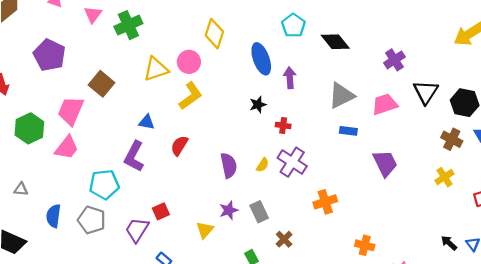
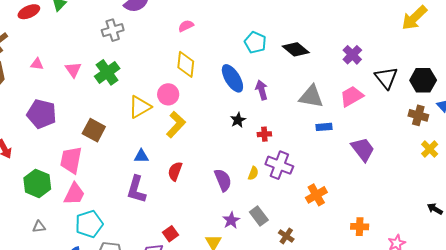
gray triangle: (341, 96) -> (311, 97), turned 48
yellow cross: (444, 177) -> (430, 149), moved
cyan pentagon: (104, 185) -> (89, 224), moved
gray triangle: (21, 189) -> (39, 227), moved

